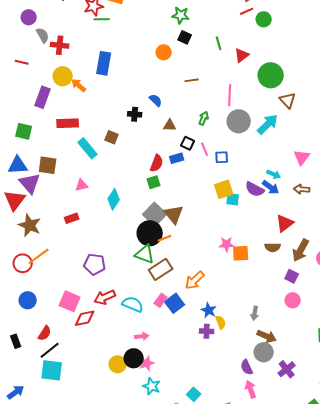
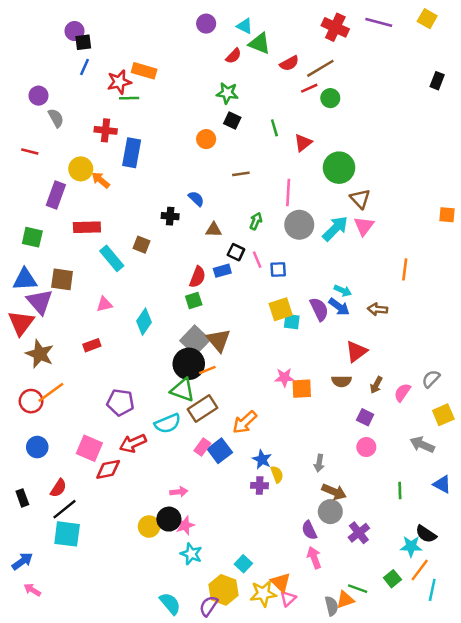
red cross: (60, 45) -> (106, 130), moved
pink triangle: (302, 157) -> (364, 226), moved
purple semicircle: (255, 189) -> (319, 309), turned -144
brown arrow: (301, 250) -> (376, 385), size x0.6
cyan semicircle: (133, 304) -> (168, 423), moved, turned 135

